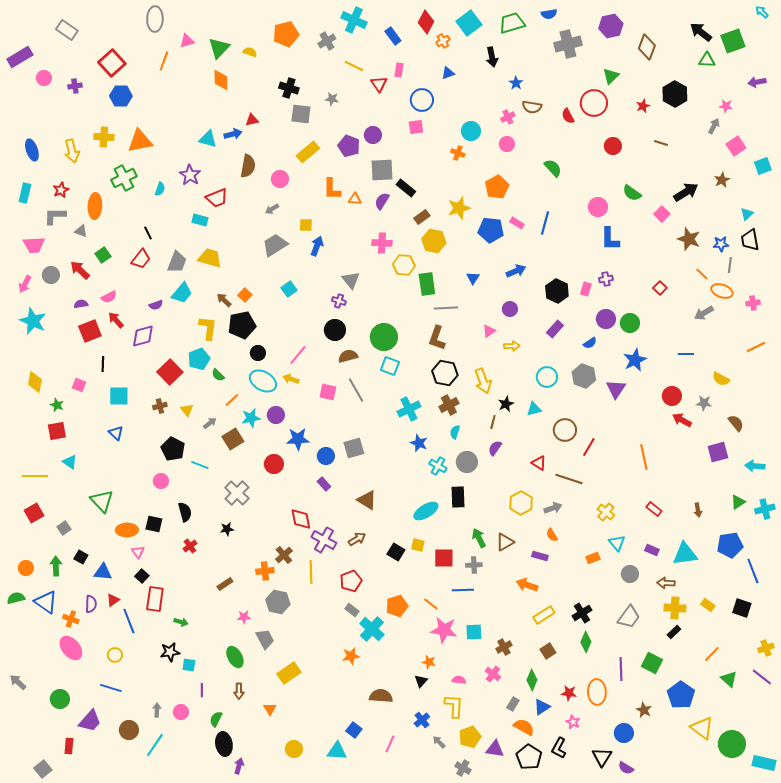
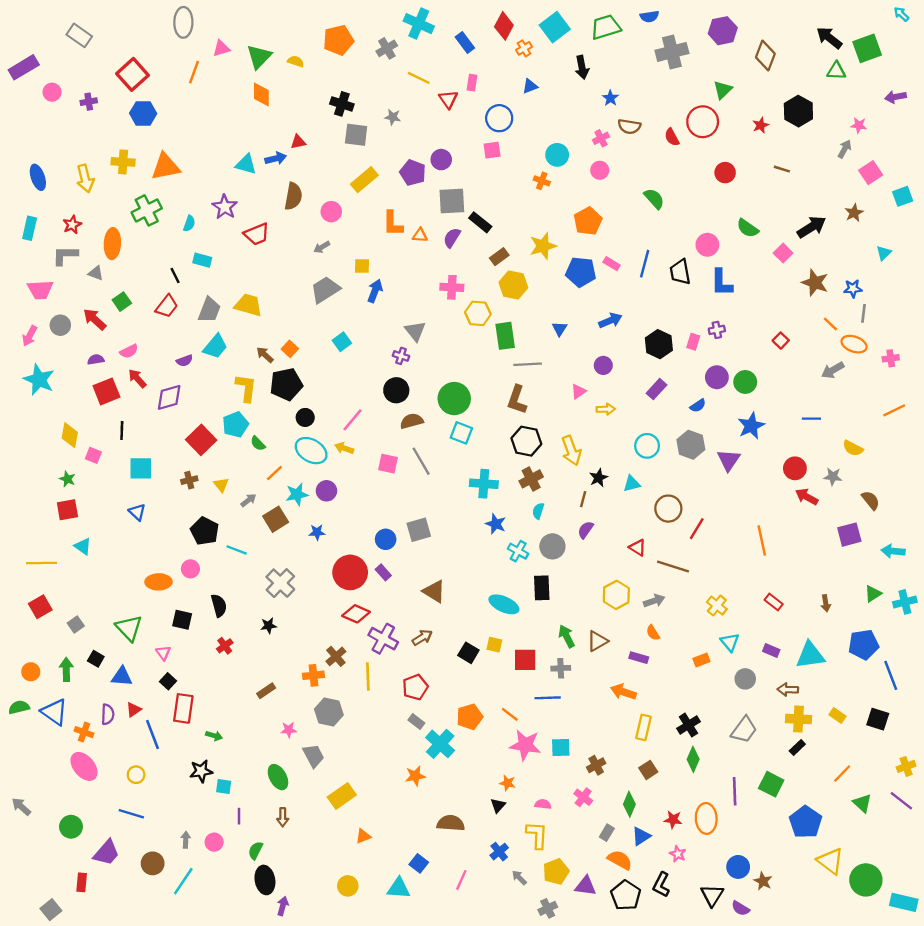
cyan rectangle: (200, 220) -> (202, 260), moved
black trapezoid: (750, 240) -> (680, 272), moved
yellow diamond: (35, 382) -> (70, 435), moved
cyan cross: (409, 409) -> (484, 484), turned 30
blue star: (298, 439) -> (317, 532), moved, size x0.6
red circle: (274, 464) -> (350, 572), moved, size x1.5
green triangle: (102, 501) -> (129, 628), moved
cyan ellipse: (426, 511) -> (504, 604), turned 55
red diamond: (301, 519) -> (356, 614), turned -55
orange ellipse: (127, 530) -> (159, 582), moved
yellow rectangle: (544, 615) -> (643, 727), turned -45
orange triangle: (270, 709) -> (363, 836), moved, turned 40
brown star: (644, 710) -> (763, 881), moved
gray cross: (463, 768) -> (548, 908), turned 35

